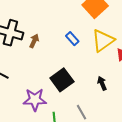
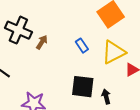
black square: (62, 80) -> (83, 87), moved, turned 35

